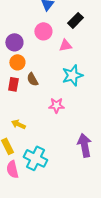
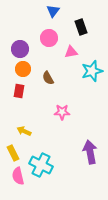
black rectangle: (75, 20) -> (81, 27), turned -63
cyan star: (72, 75) -> (92, 71), moved
brown semicircle: (32, 79) -> (48, 78), moved

